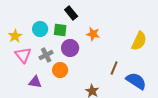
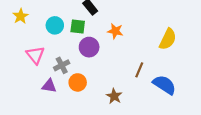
yellow star: (15, 36) -> (21, 16), moved
gray cross: (46, 55) -> (62, 65), moved
orange circle: (60, 70) -> (78, 82), moved

